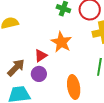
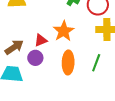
orange ellipse: (74, 87) -> (68, 62), moved

